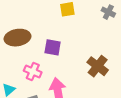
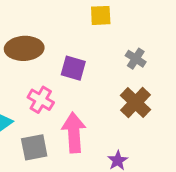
gray cross: (108, 12) -> (136, 59), moved

